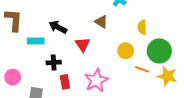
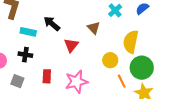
yellow semicircle: (142, 27) -> (131, 42), size x1.6
black cross: (54, 63) -> (25, 55), moved
orange line: (142, 69) -> (122, 81), turned 32

